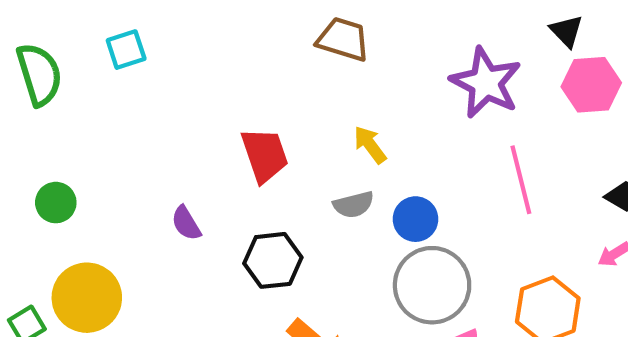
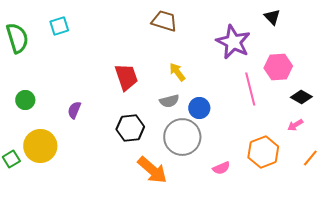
pink hexagon: (591, 85) -> (278, 67), moved
purple semicircle: (186, 223) -> (74, 110), moved, turned 54
gray circle: (432, 285) -> (182, 137), moved

